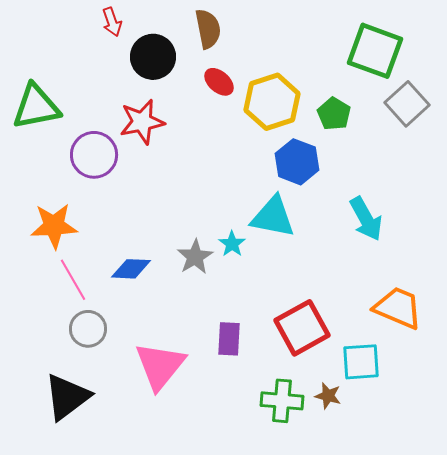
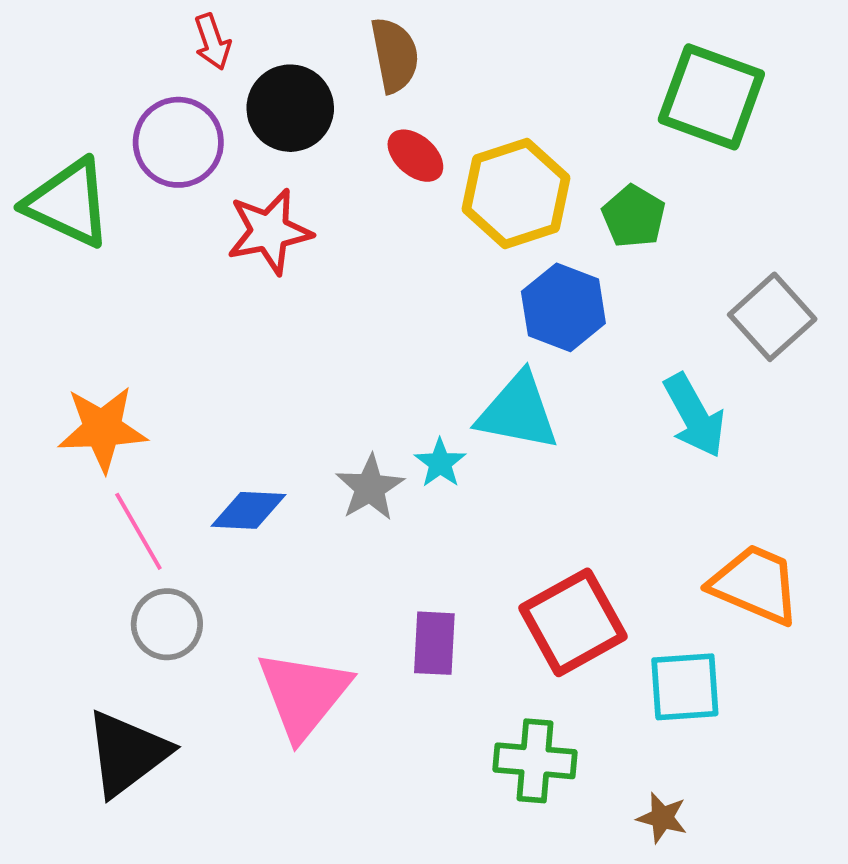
gray square: (407, 104) -> (772, 317), moved
green triangle: (36, 107) -> (68, 203), turned 36
purple circle: (94, 155) -> (178, 142), moved
brown star: (328, 396) -> (662, 818), moved

